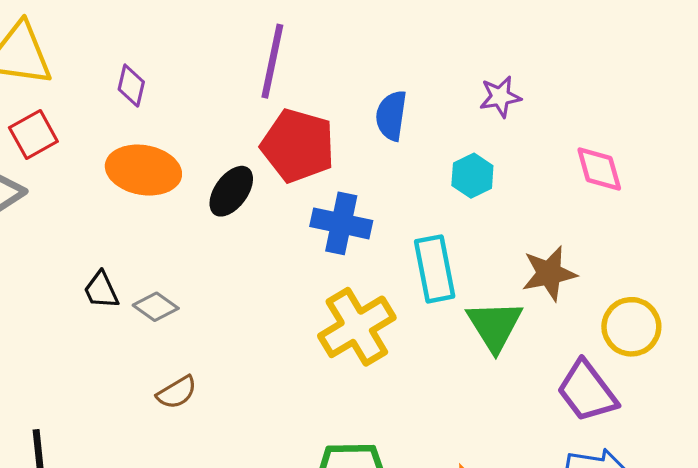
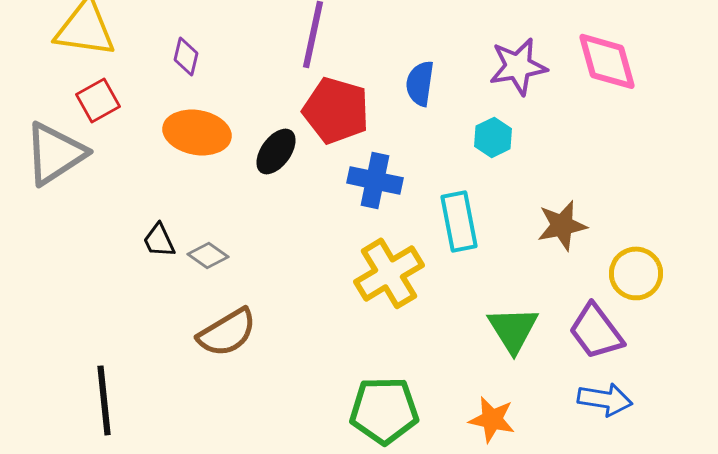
purple star: (500, 97) -> (518, 66), size x1.5
pink diamond: (599, 169) -> (607, 61), moved, size x1.4
green triangle: (495, 326) -> (513, 329), moved
brown semicircle: (177, 392) -> (227, 332), size x1.6

